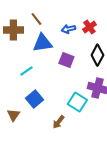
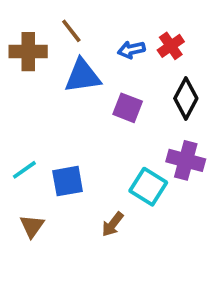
cyan line: (26, 71) -> (24, 170), moved
blue square: (34, 99) -> (68, 181), turned 30
brown triangle: (13, 115) -> (32, 226), moved

